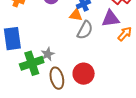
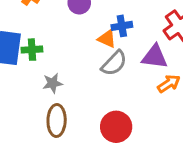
green cross: (32, 63) -> (32, 50), moved, size x0.6
red circle: (84, 74) -> (116, 127), moved

